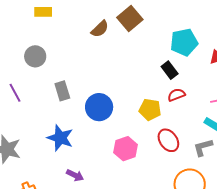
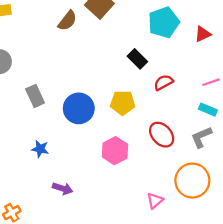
black rectangle: (170, 70) -> (137, 59), moved
yellow pentagon: (150, 110) -> (123, 103), moved
blue star: (60, 138) -> (40, 149), size x0.6

